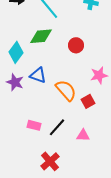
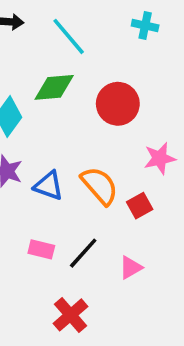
red circle: (76, 45) -> (118, 104), size x1.5
blue triangle: (38, 75) -> (49, 186), moved
pink triangle: (83, 135) -> (131, 268), turned -32

